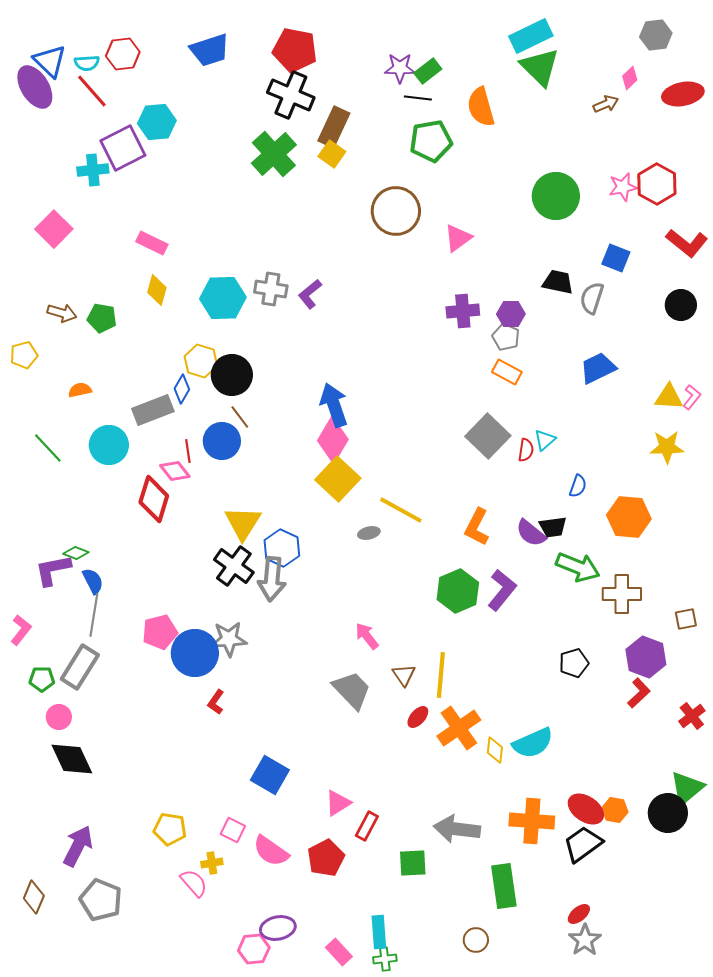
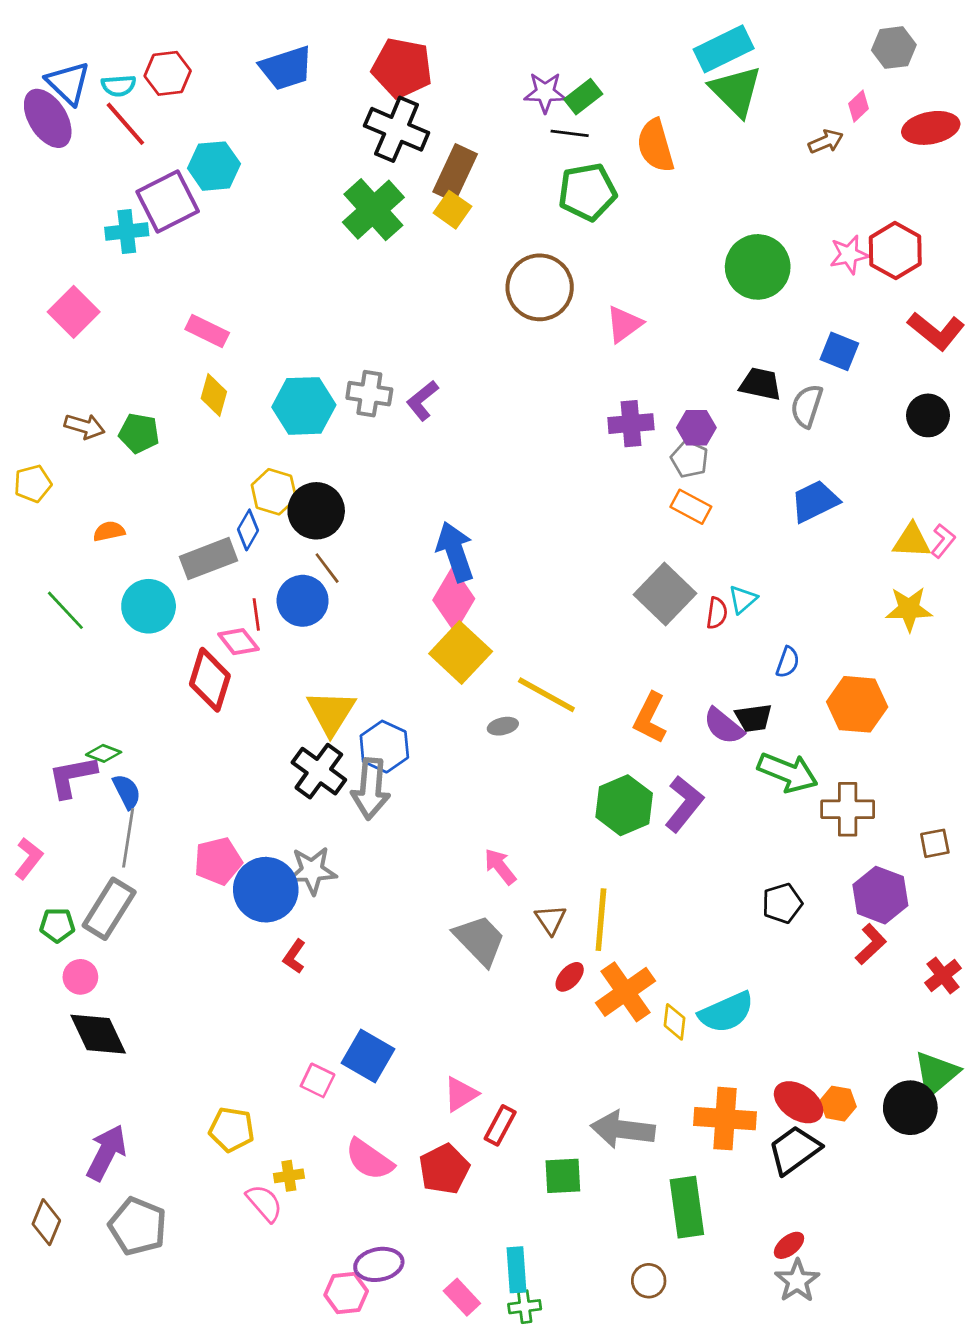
pink square: (233, 830) -> (318, 1080), moved

